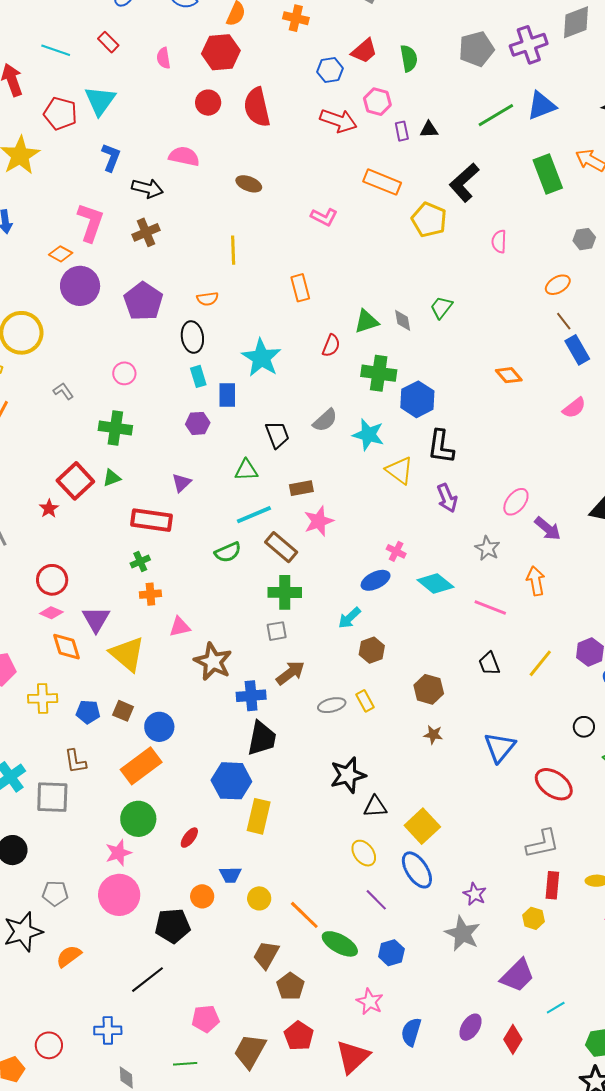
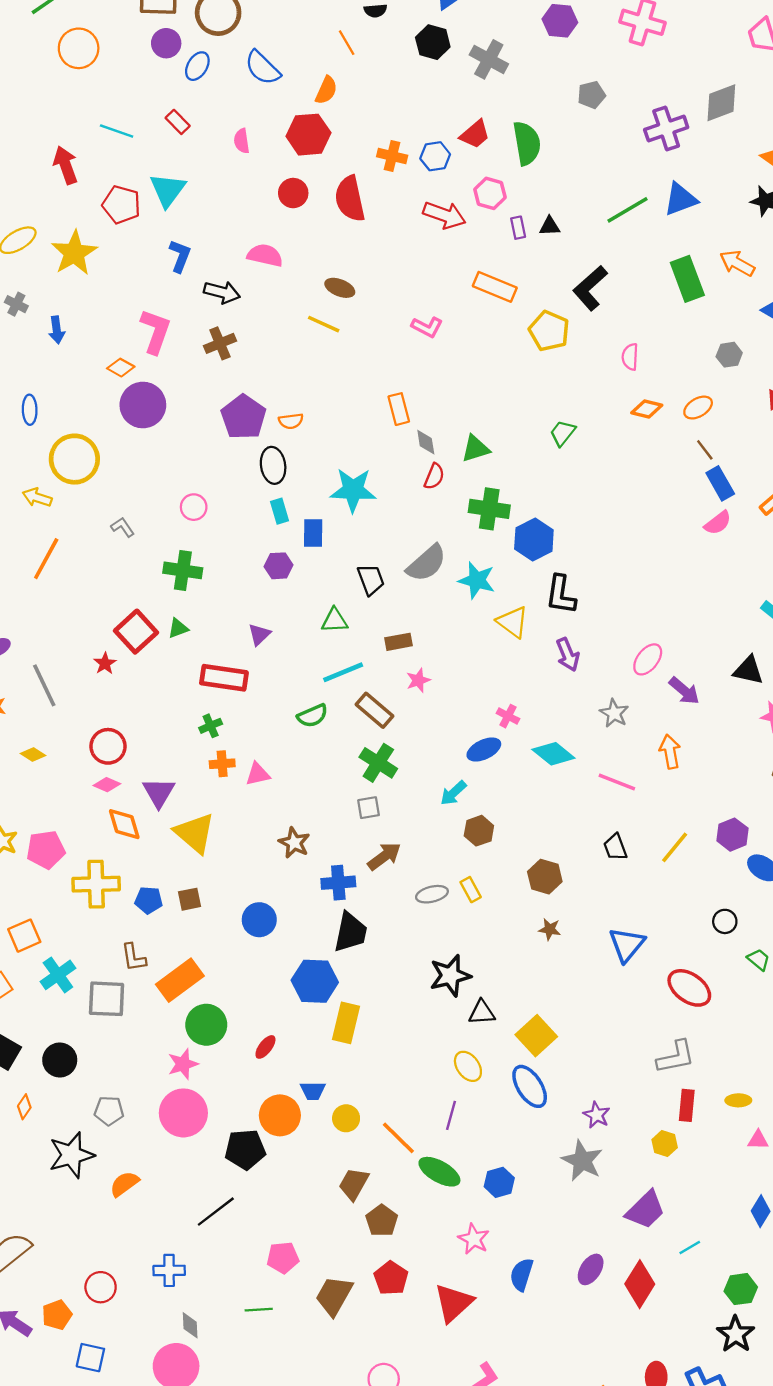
orange cross: (296, 18) -> (392, 156), moved
gray pentagon: (476, 49) -> (591, 95), moved, size x0.7
green semicircle: (409, 58) -> (527, 143), size x1.4
yellow line: (233, 250) -> (324, 324), moved, turned -64
purple pentagon: (143, 301) -> (243, 417), moved
gray diamond: (403, 320) -> (426, 442), moved
cyan star: (261, 358) -> (353, 490), turned -30
orange diamond: (509, 375) -> (647, 409), moved, turned -36
pink semicircle: (574, 408) -> (718, 523), moved
gray semicircle: (325, 420) -> (427, 563), size x1.4
pink star: (319, 521) -> (418, 680), size x0.7
green cross: (285, 592) -> (378, 763), turned 32
pink triangle: (180, 627) -> (258, 774), moved
brown star: (213, 662) -> (294, 843), size x0.7
yellow cross: (43, 698) -> (96, 884), size x1.4
brown square: (123, 711) -> (189, 899), turned -35
blue circle: (159, 727) -> (259, 920), moved
orange rectangle: (141, 766) -> (180, 980), moved
orange circle: (202, 896) -> (280, 1115), size x1.5
purple line: (376, 900) -> (451, 1115), moved, turned 60
red diamond: (513, 1039) -> (640, 1284), size x1.4

